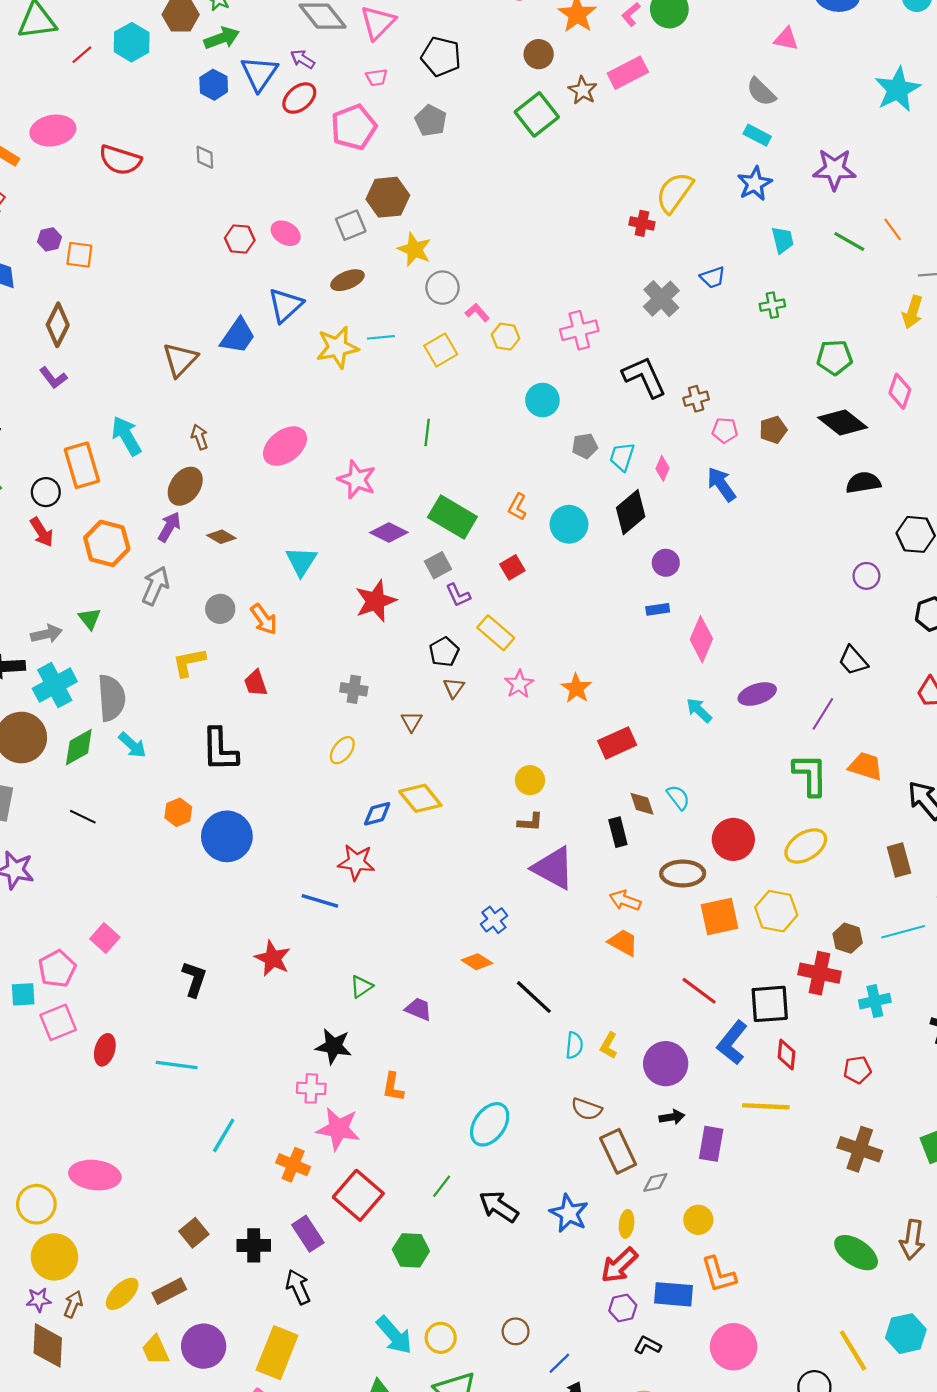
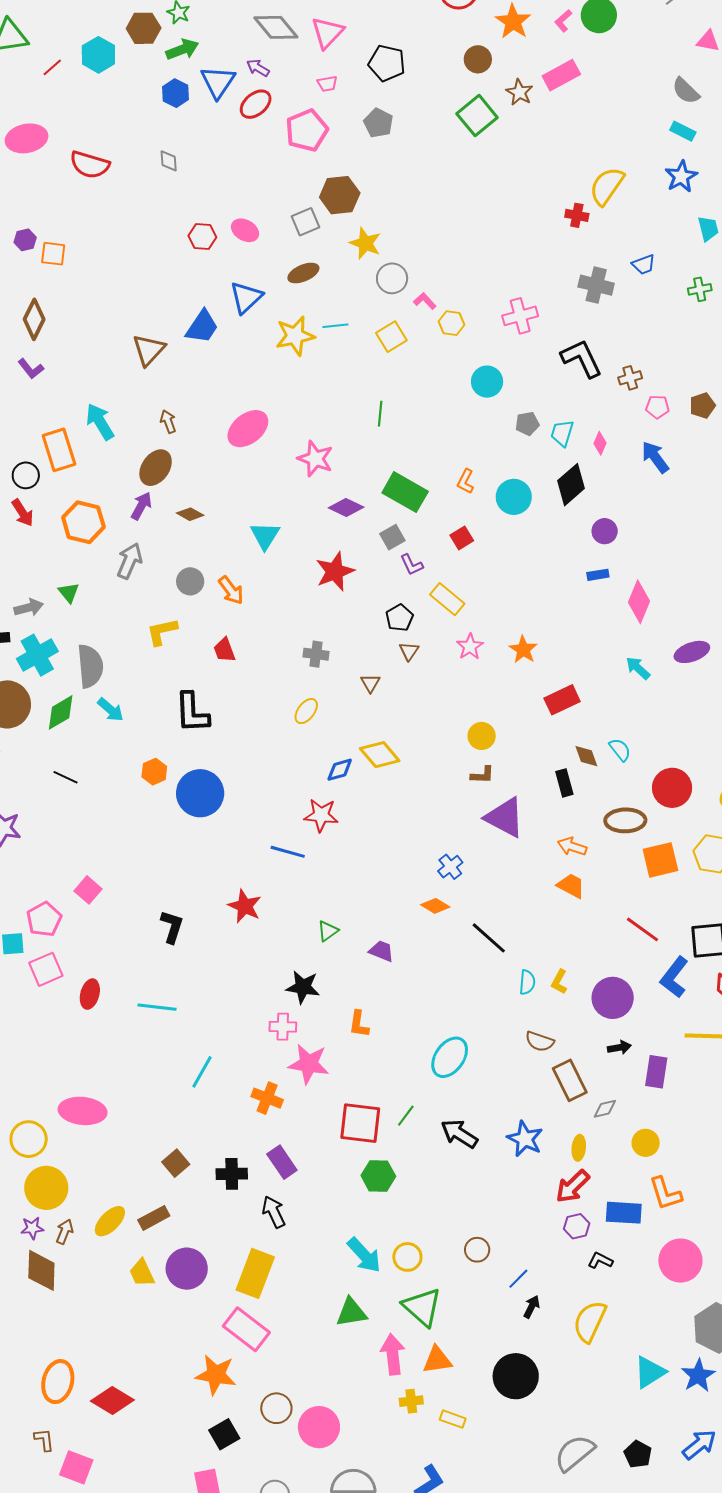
gray cross: (661, 299) -> (596, 285), turned -32
red square: (358, 1195) -> (360, 1123), moved, turned -33

